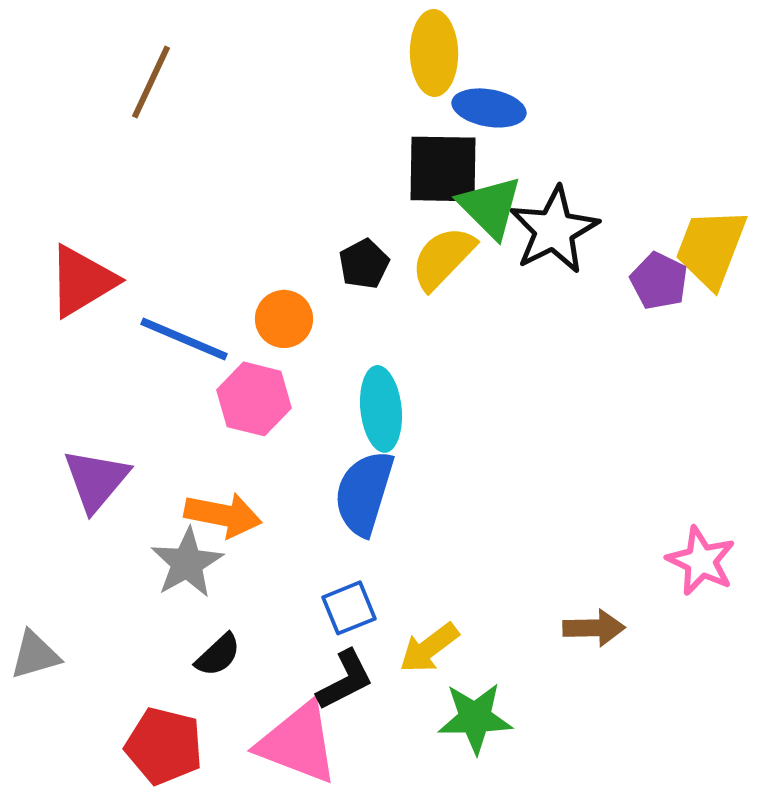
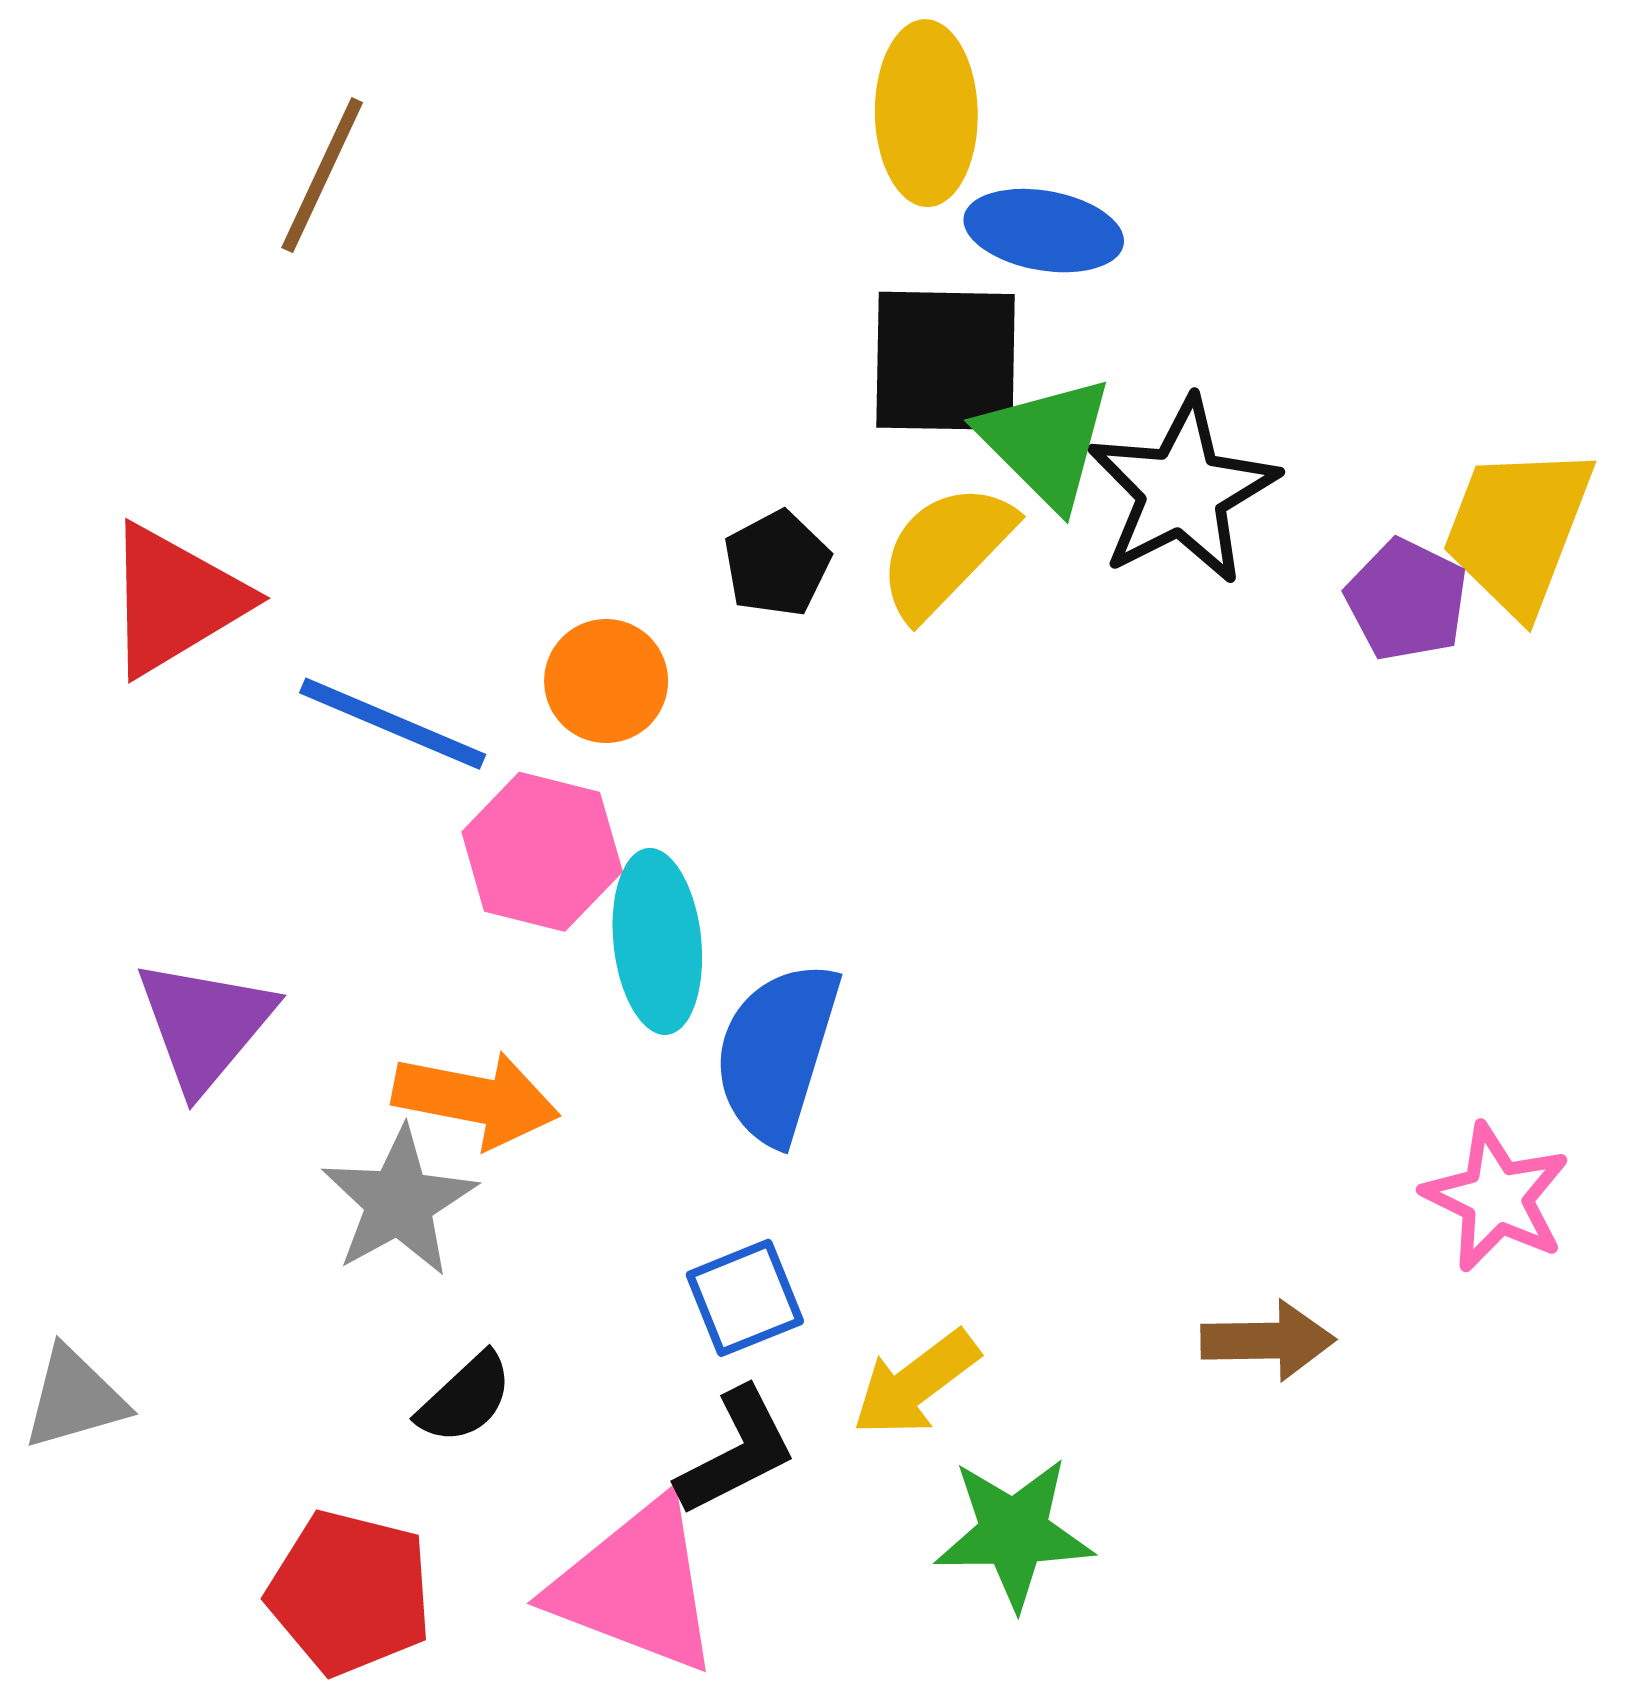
cyan ellipse: (381, 409) -> (657, 941), moved

